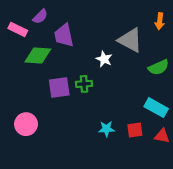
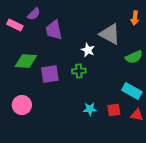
green diamond: (38, 56) -> (26, 61), moved
green cross: (84, 84) -> (79, 71), moved

